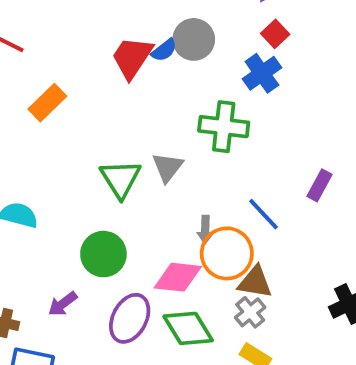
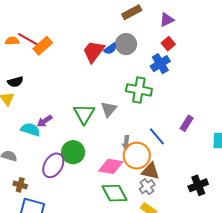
orange rectangle: (47, 103) -> (43, 46), moved
purple arrow: (63, 304) -> (45, 121), moved
purple ellipse: (130, 318) -> (53, 165), moved

